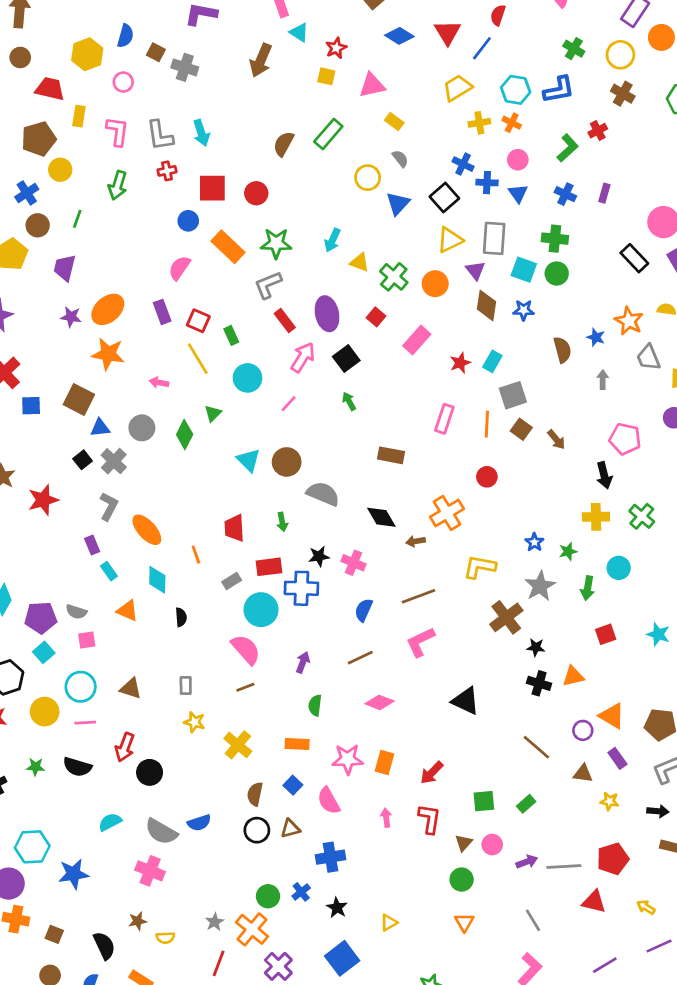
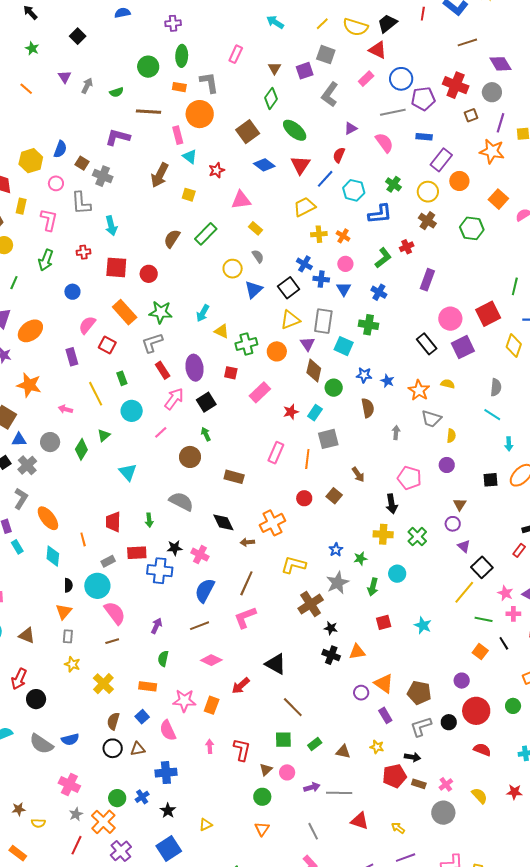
yellow square: (326, 76) -> (189, 195), moved
cyan hexagon: (516, 90) -> (354, 190), moved
gray L-shape: (160, 135) -> (81, 203), moved
purple rectangle: (604, 193) -> (427, 280), moved, size x1.5
blue circle: (188, 221) -> (72, 292), moved
green circle: (557, 274) -> (334, 388), moved
green cross: (394, 277) -> (246, 344), turned 30
orange ellipse: (108, 309) -> (30, 331), moved
blue star: (524, 310) -> (364, 375), moved
red square: (376, 317) -> (231, 373), turned -32
red square: (198, 321) -> (107, 345), moved
blue star: (596, 337) -> (387, 381), moved
gray trapezoid: (648, 358) -> (431, 419), turned -55
brown square: (521, 429) -> (334, 496), moved
brown circle: (287, 462) -> (190, 457), moved
brown line: (419, 596) -> (246, 583), turned -50
cyan circle: (261, 610) -> (97, 586), moved
blue semicircle: (364, 610) -> (205, 590), size x1.4
orange triangle: (127, 611) -> (64, 612), moved, turned 42
brown line: (536, 747) -> (293, 707), moved
red arrow: (432, 773) -> (241, 686), moved
brown triangle: (583, 774) -> (343, 752), moved
red pentagon: (613, 859) -> (394, 776), moved
pink cross: (150, 871) -> (69, 784), moved

